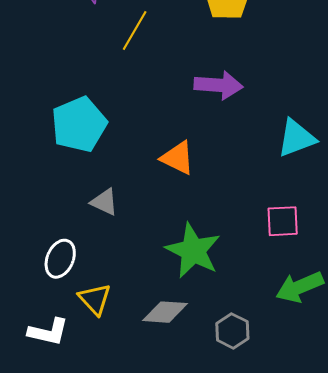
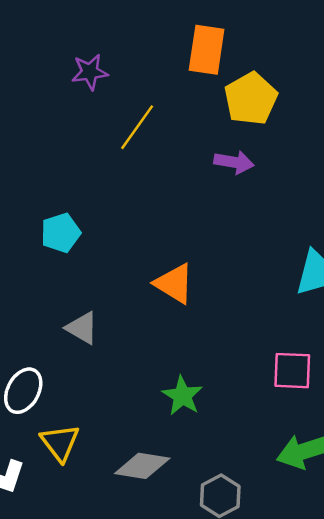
purple arrow: (219, 85) -> (234, 162), moved, size x0.7
cyan pentagon: (79, 124) -> (61, 233), size x0.6
green star: (193, 251) -> (182, 396), size x0.6

